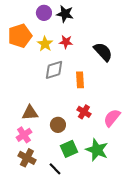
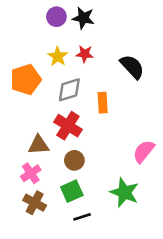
orange pentagon: (20, 36) -> (26, 80), moved
red cross: (84, 112) -> (68, 126), moved, size x1.5
green square: (69, 149) -> (72, 191), moved
black line: (55, 169) -> (82, 217), moved, turned -64

